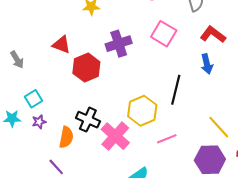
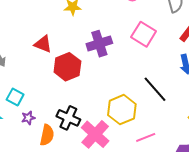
black line: (176, 90) -> (155, 89), turned -56
cyan square: (33, 99) -> (15, 97), turned -30
purple star: (39, 122) -> (28, 118), moved

